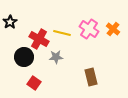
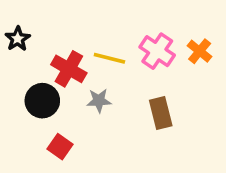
brown rectangle: (91, 77) -> (161, 113), moved

